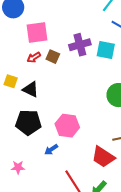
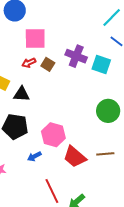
purple cross: (80, 45) -> (76, 56), turned 30
black triangle: (31, 89) -> (22, 94), turned -30
red trapezoid: (103, 157) -> (75, 157), moved

